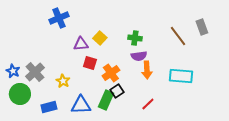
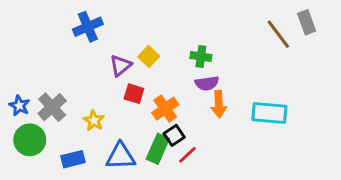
gray rectangle: (202, 27) -> (307, 22), moved
brown line: (178, 36) -> (278, 34), moved
purple triangle: (81, 44) -> (121, 65), turned -35
red line: (148, 104) -> (188, 155), moved

